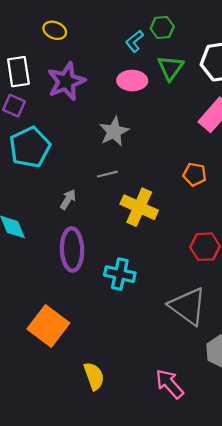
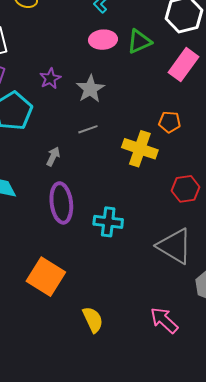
green triangle: (171, 68) -> (139, 41), moved, turned 36
purple star: (66, 81) -> (50, 78), moved, size x0.6
yellow cross: (139, 207) -> (140, 149), moved

